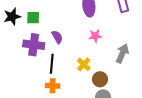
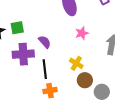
brown circle: (100, 79) -> (85, 80), moved

